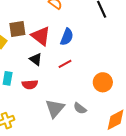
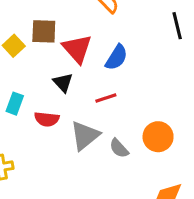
gray triangle: (55, 108) -> (85, 136), moved
gray semicircle: (80, 108) -> (119, 148), moved

